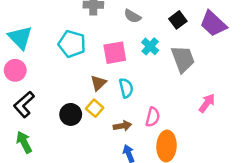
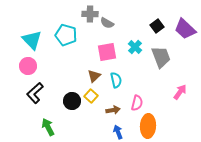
gray semicircle: (132, 16) -> (107, 23), moved
cyan pentagon: (72, 44) -> (66, 35), moved
green arrow: (24, 142) -> (48, 127), moved

